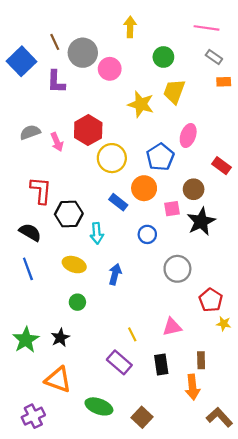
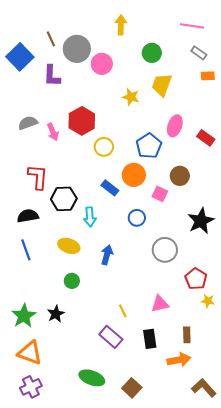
yellow star: (141, 104) -> (131, 97), size x0.7
yellow circle: (112, 158) -> (104, 147), size x0.7
red rectangle: (222, 166) -> (206, 138), moved
pink square: (172, 209) -> (160, 194), turned 35
black star: (201, 222) -> (201, 221), moved
black semicircle: (30, 232) -> (28, 216), turned -40
orange triangle: (58, 380) -> (30, 353), moved
orange arrow: (192, 387) -> (179, 360), turned -95

